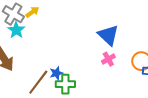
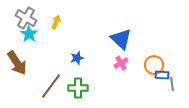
yellow arrow: (32, 12) -> (56, 22), moved, turned -32
blue star: (56, 73) -> (77, 58), moved

